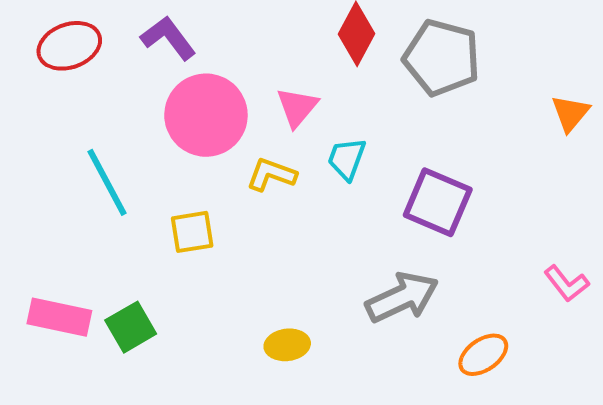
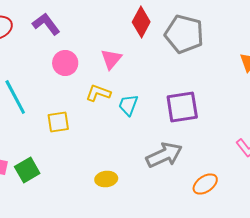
pink circle: (206, 115) -> (65, 63), size x0.6
cyan trapezoid: (347, 159) -> (128, 105), moved
purple square: (438, 202) -> (182, 107), turned -32

